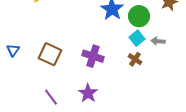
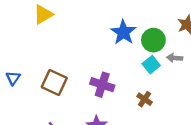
gray arrow: (158, 41) -> (175, 58), moved
brown cross: (135, 59) -> (145, 99), moved

